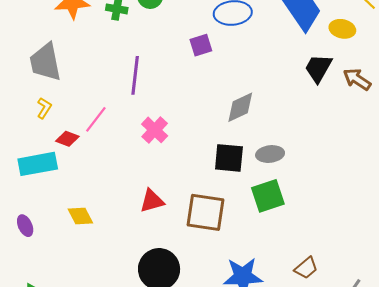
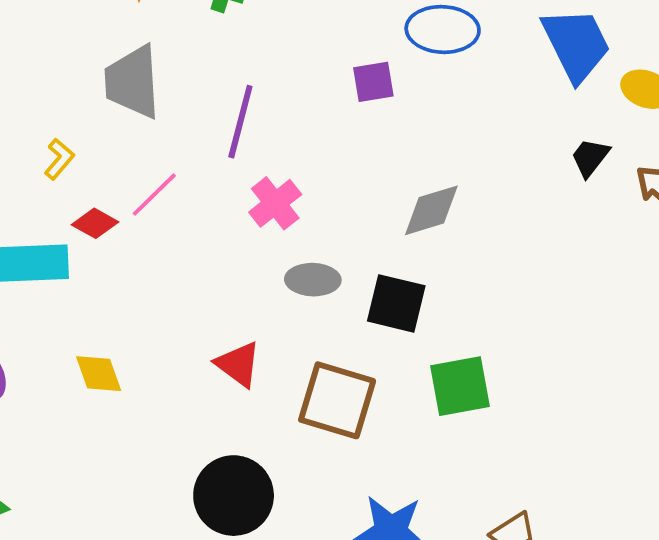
gray trapezoid: (45, 62) -> (132, 82), moved
black trapezoid: (318, 68) -> (590, 157), size x0.7
pink cross: (155, 130) -> (275, 203), moved
gray ellipse: (270, 154) -> (313, 280), moved
red triangle: (152, 201) -> (238, 364), turned 44

